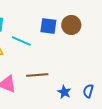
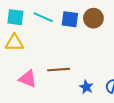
cyan line: (21, 41) -> (43, 17), moved

